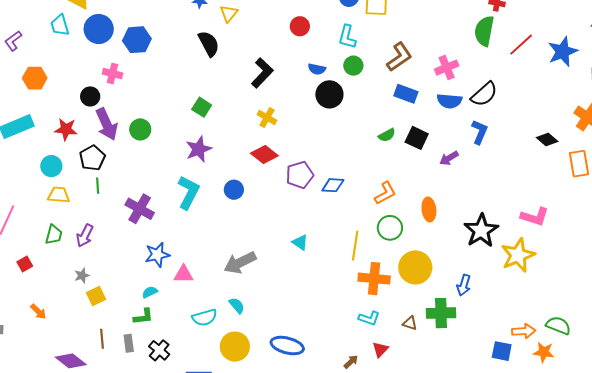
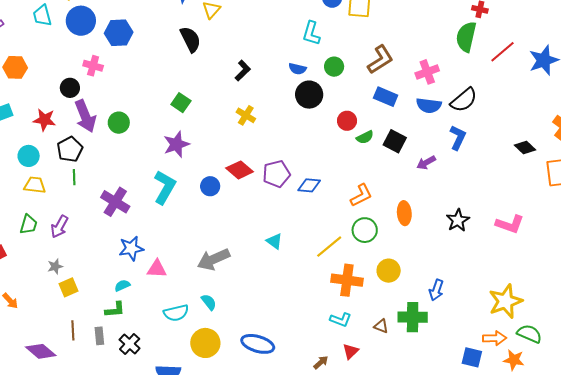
red circle: (300, 26) -> (347, 121), moved
cyan L-shape: (347, 37) -> (311, 33), moved
black L-shape: (262, 73) -> (243, 71), size x0.7
red diamond: (264, 154) -> (240, 170), moved
black star: (481, 231) -> (458, 220), moved, size x0.7
yellow line: (355, 246) -> (329, 247), turned 40
yellow star: (518, 255) -> (506, 301), moved
yellow circle: (415, 267) -> (389, 271), size x0.7

